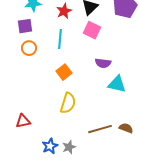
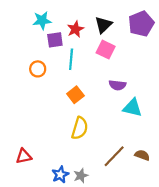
purple square: (25, 26) -> (55, 40), moved
red triangle: (23, 121) -> (24, 156), moved
brown line: (100, 129) -> (114, 156), turned -30

